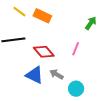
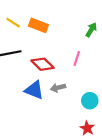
gray arrow: (57, 74) -> (58, 88), turned -40
cyan circle: (76, 89) -> (90, 101), moved

